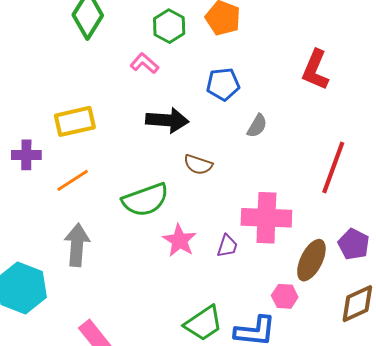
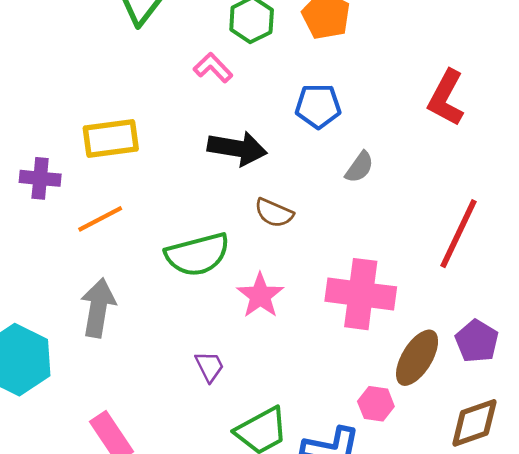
pink star: (180, 240) -> (260, 296), moved
purple trapezoid: (227, 246) -> (209, 367), moved, turned -50

